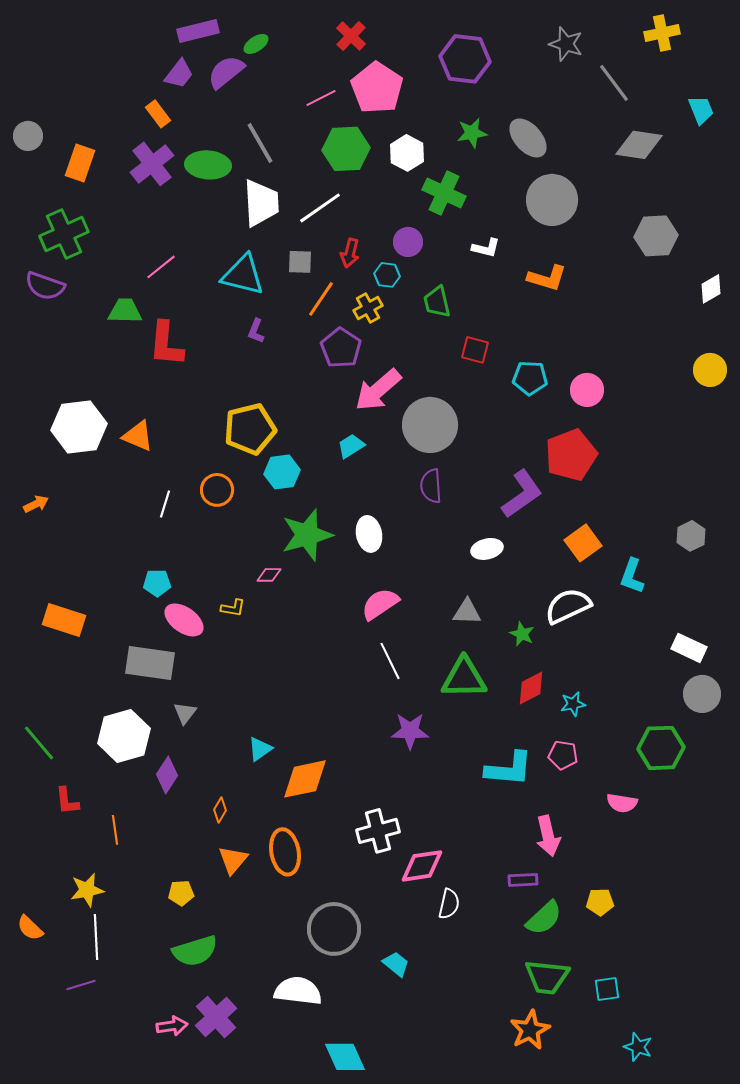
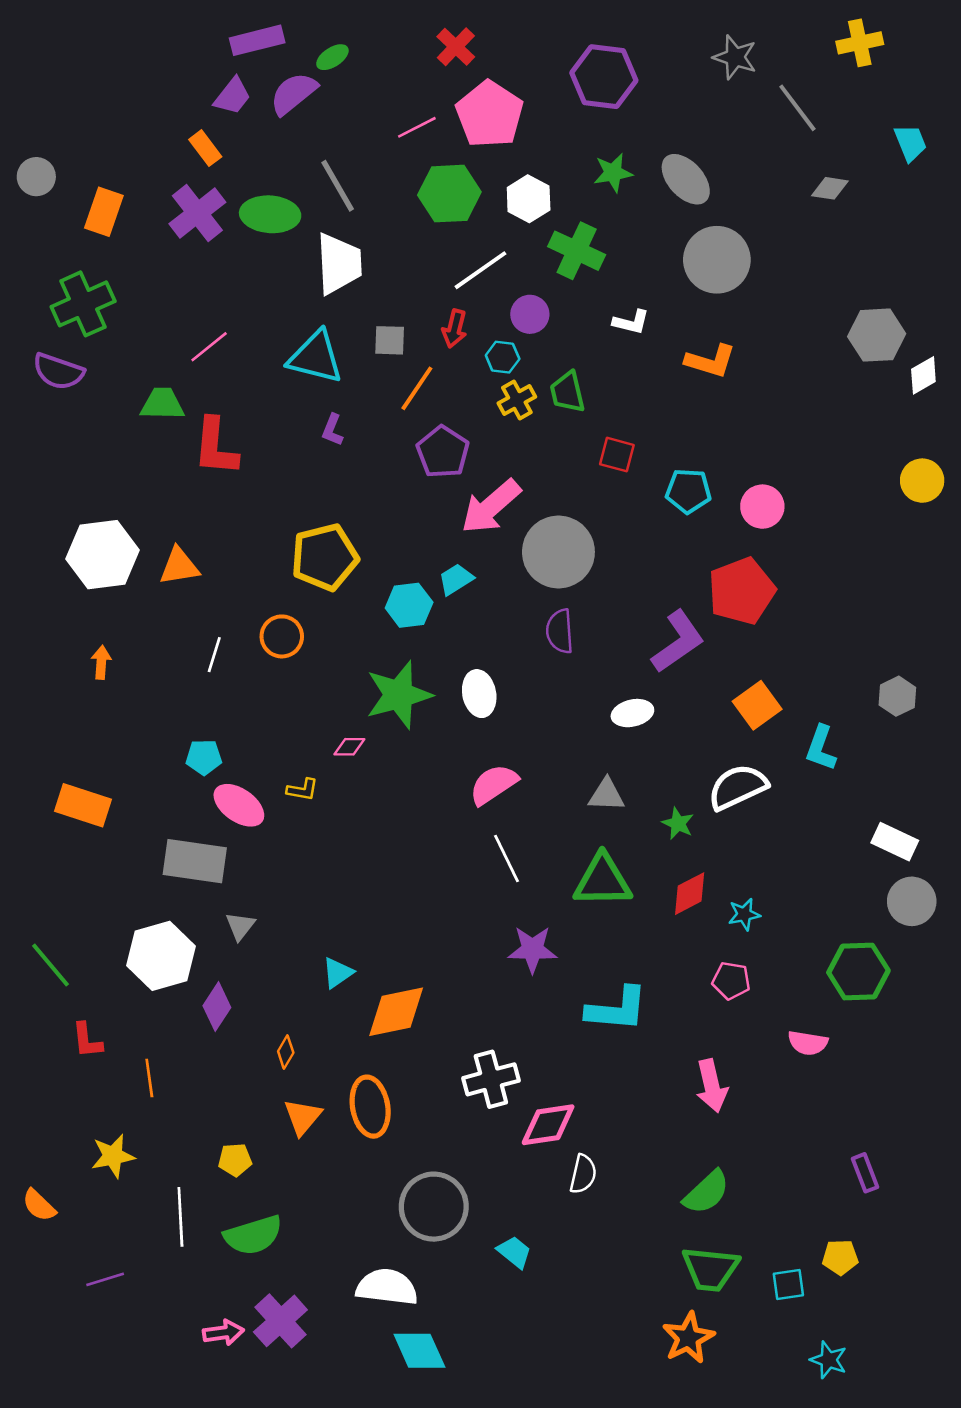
gray diamond: (639, 145) -> (830, 188), size x0.6
white line: (320, 208) -> (480, 270), moved
gray hexagon: (656, 236) -> (877, 335), moved
yellow cross: (368, 308) -> (517, 400), moved
orange triangle: (138, 436) -> (179, 566), turned -32
cyan hexagon: (282, 472) -> (409, 605), moved
orange arrow: (36, 504) -> (101, 662), moved, turned -60
cyan L-shape: (509, 769) -> (617, 1009), moved
purple rectangle: (523, 880) -> (865, 1173), moved, turned 72
yellow pentagon: (600, 902) -> (840, 1257), moved
white line: (96, 937) -> (180, 1217), moved
cyan diamond: (345, 1057) -> (419, 1351), moved

